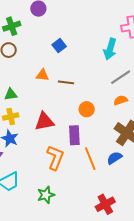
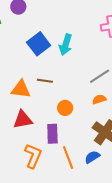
blue square: (59, 46) -> (39, 44), size x1.6
cyan arrow: (110, 49) -> (66, 45), moved
orange triangle: (42, 75) -> (21, 89), moved, size x1.5

